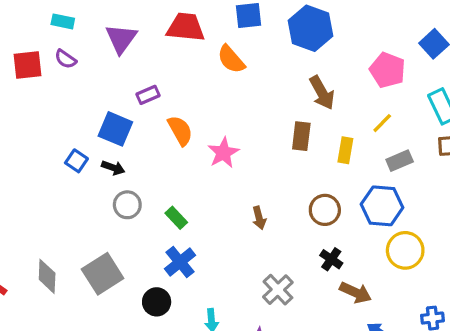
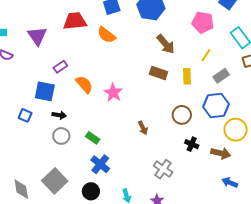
brown rectangle: (301, 136) -> (159, 73), turned -66
black arrow: (113, 168) -> (59, 115), moved
brown arrow: (356, 293) -> (221, 153), moved

